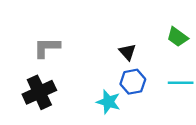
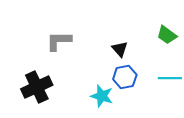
gray L-shape: (47, 48) -> (59, 41), moved

